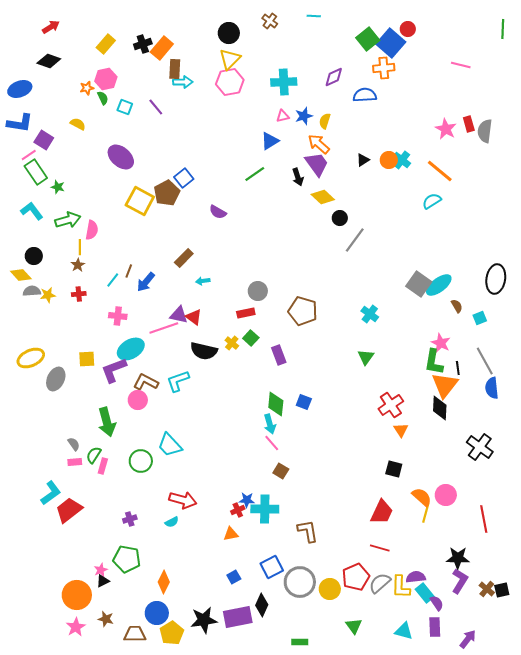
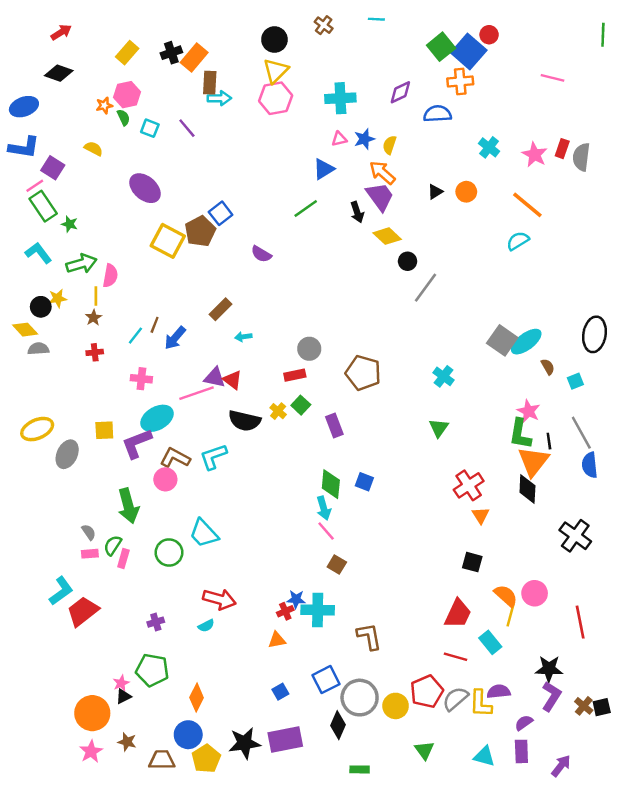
red rectangle: (469, 124) -> (562, 149), turned 35
cyan cross: (402, 160) -> (489, 147), moved
yellow star: (48, 295) -> (58, 298), moved
cyan rectangle: (425, 593) -> (490, 642), moved
purple semicircle: (437, 603) -> (524, 723), turned -91
black diamond: (262, 605) -> (338, 725), moved

